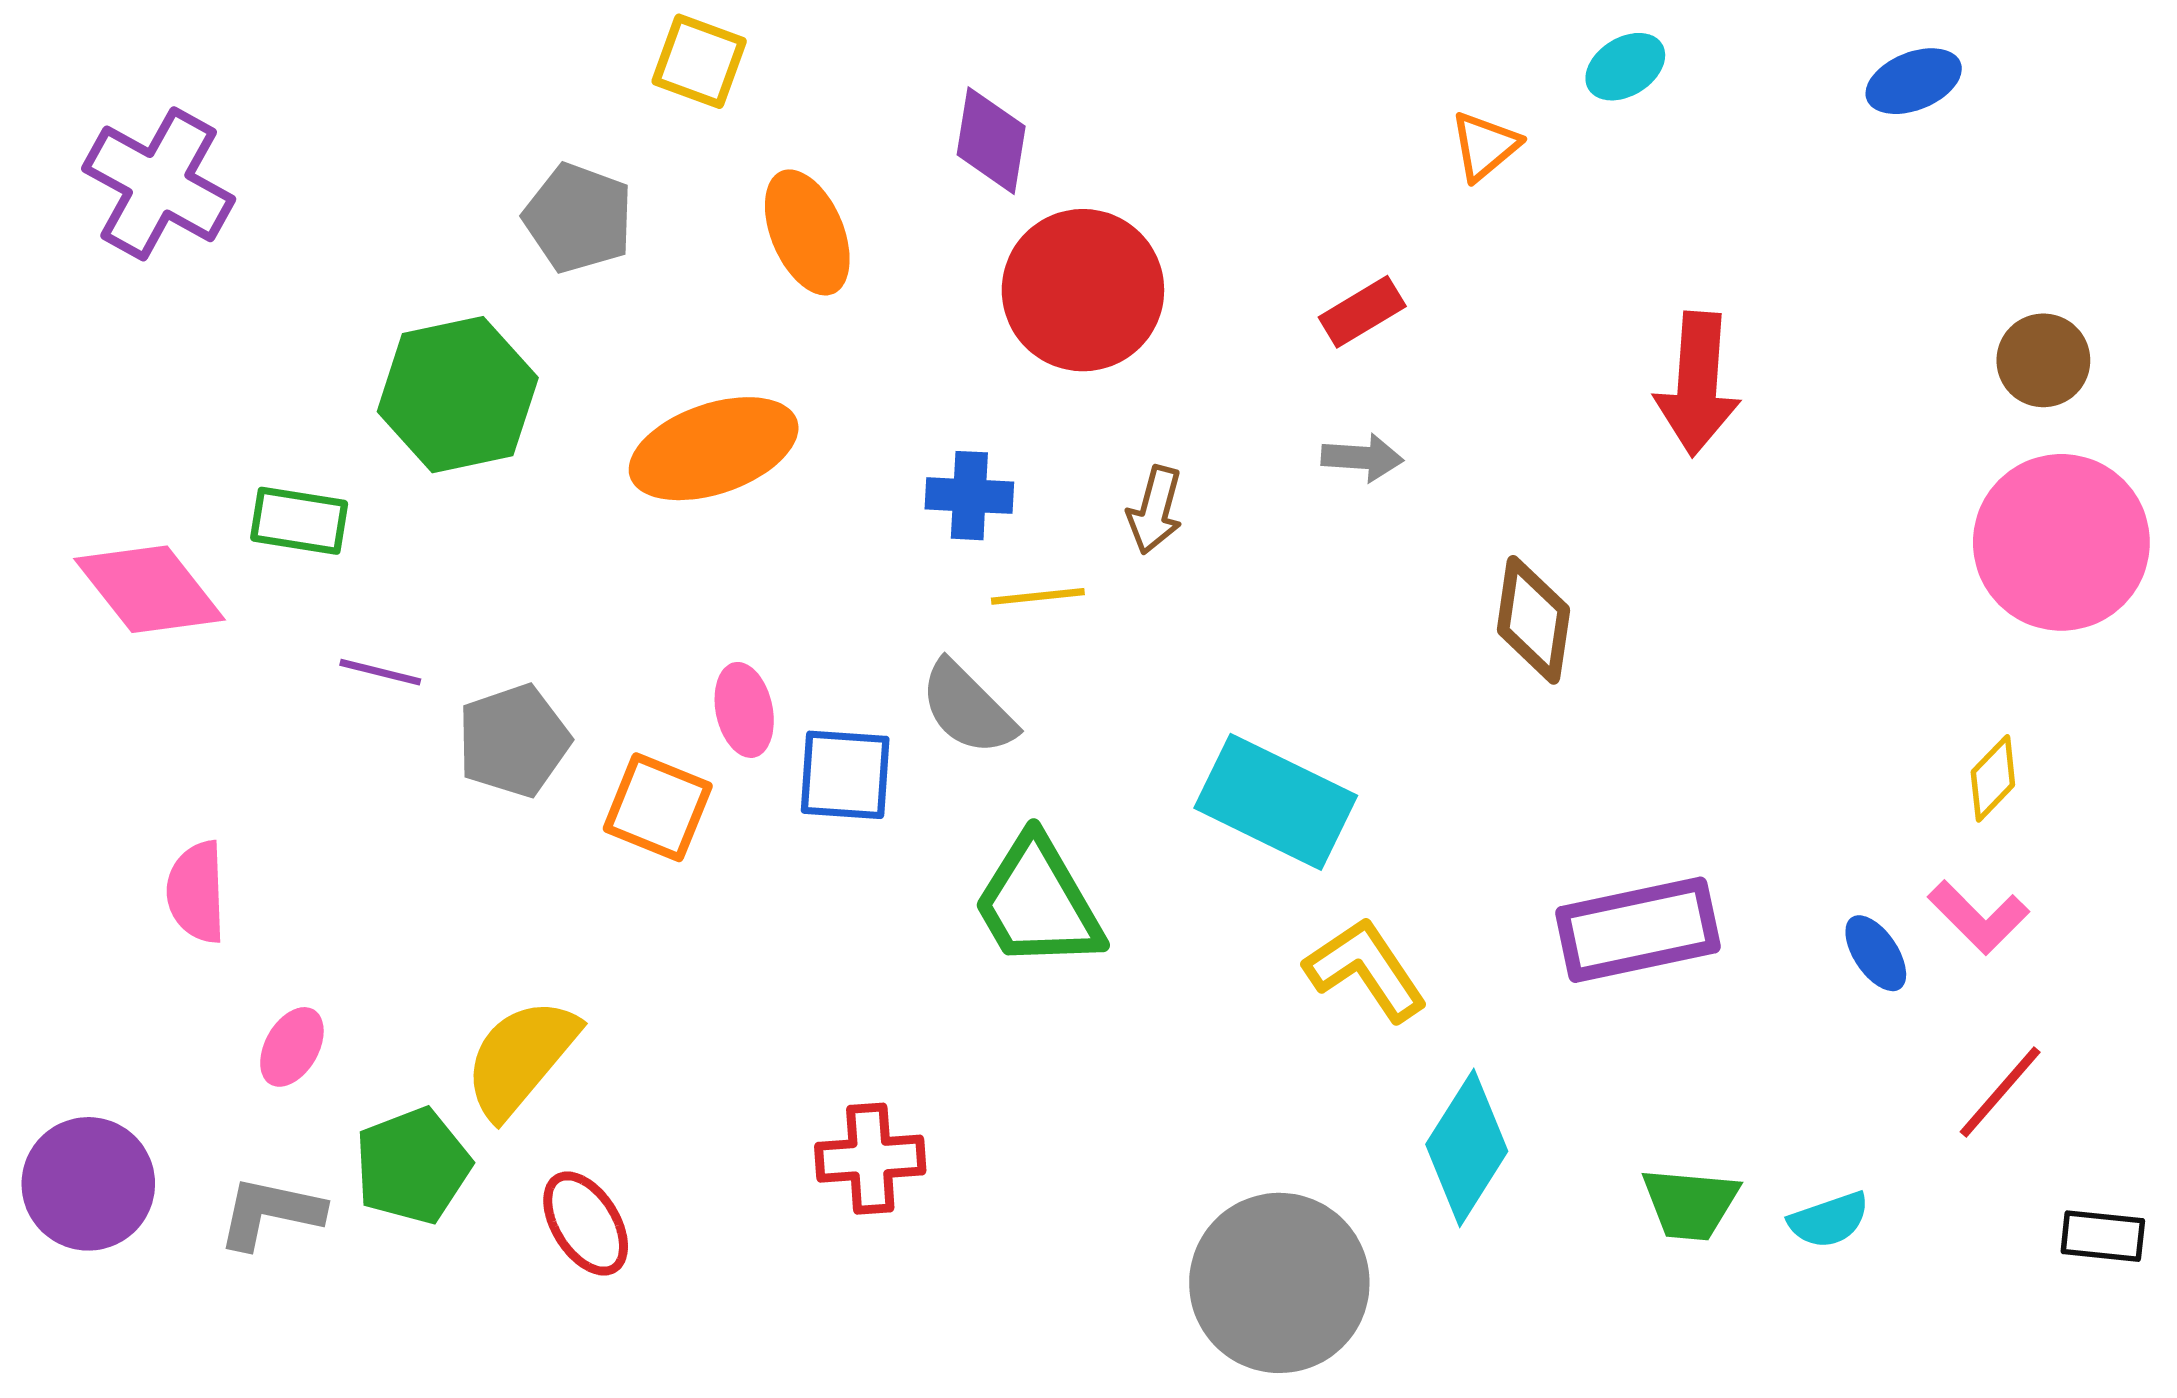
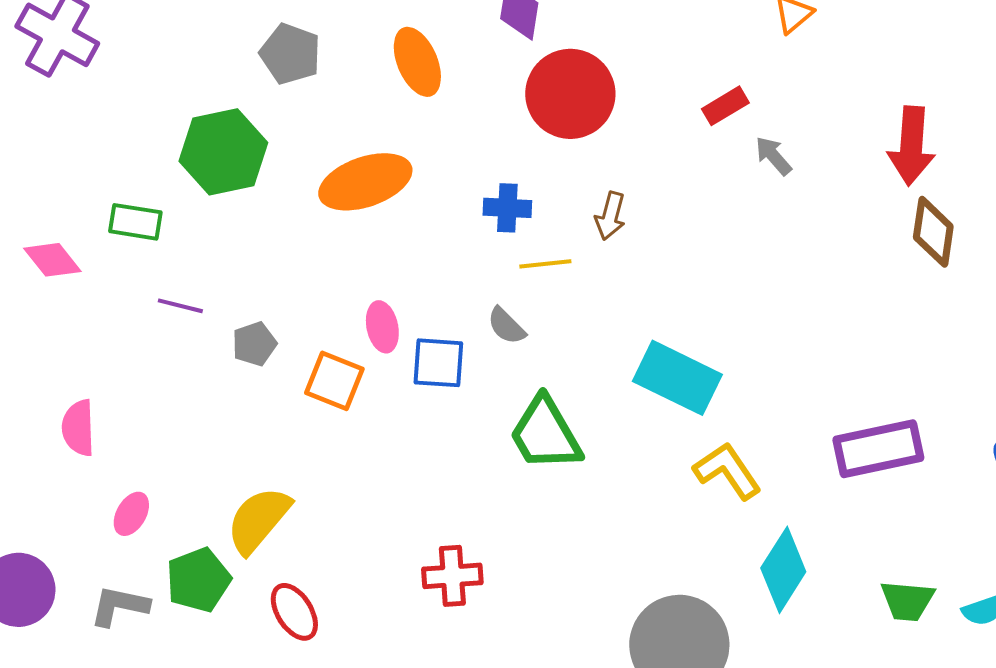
gray arrow: (1362, 458) -> (773, 156), moved, turned -135
pink diamond: (150, 589) -> (52, 260), size x0.7
brown diamond: (1533, 620) -> (933, 232), moved
gray semicircle: (968, 708) -> (506, 326), size x0.7
gray pentagon: (514, 741) -> (254, 344), size x0.7

